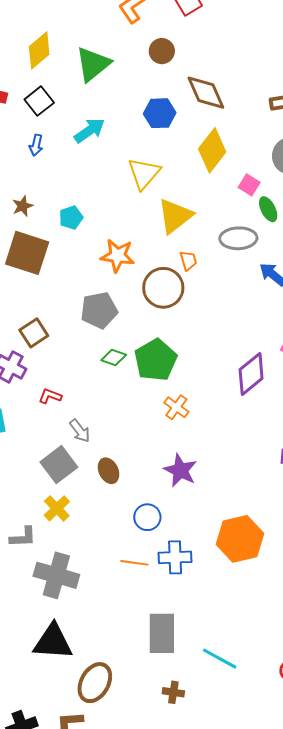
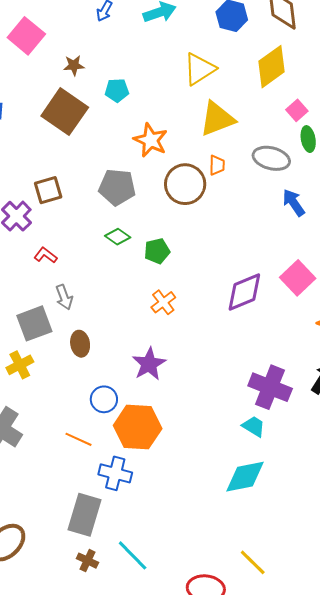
green pentagon: (156, 360) -> (157, 251), size x0.6
orange hexagon: (240, 539) -> (138, 427), moved
blue cross: (175, 557) -> (115, 473), moved
brown cross: (173, 692) -> (87, 561), moved

